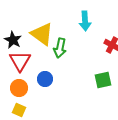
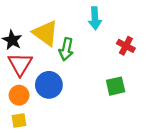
blue circle: (45, 79) -> (49, 85), size x1.5
yellow square: (19, 110) -> (19, 120), turned -32

